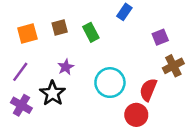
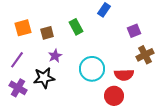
brown square: (60, 28) -> (47, 33), moved
red semicircle: (148, 90) -> (124, 75), turned -114
black star: (53, 93) -> (44, 78), turned 30

